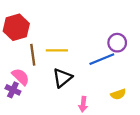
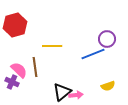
brown line: (33, 55) -> (35, 67), moved
black triangle: (62, 78) -> (62, 92), moved
pink arrow: (83, 104) -> (76, 95), turned -104

